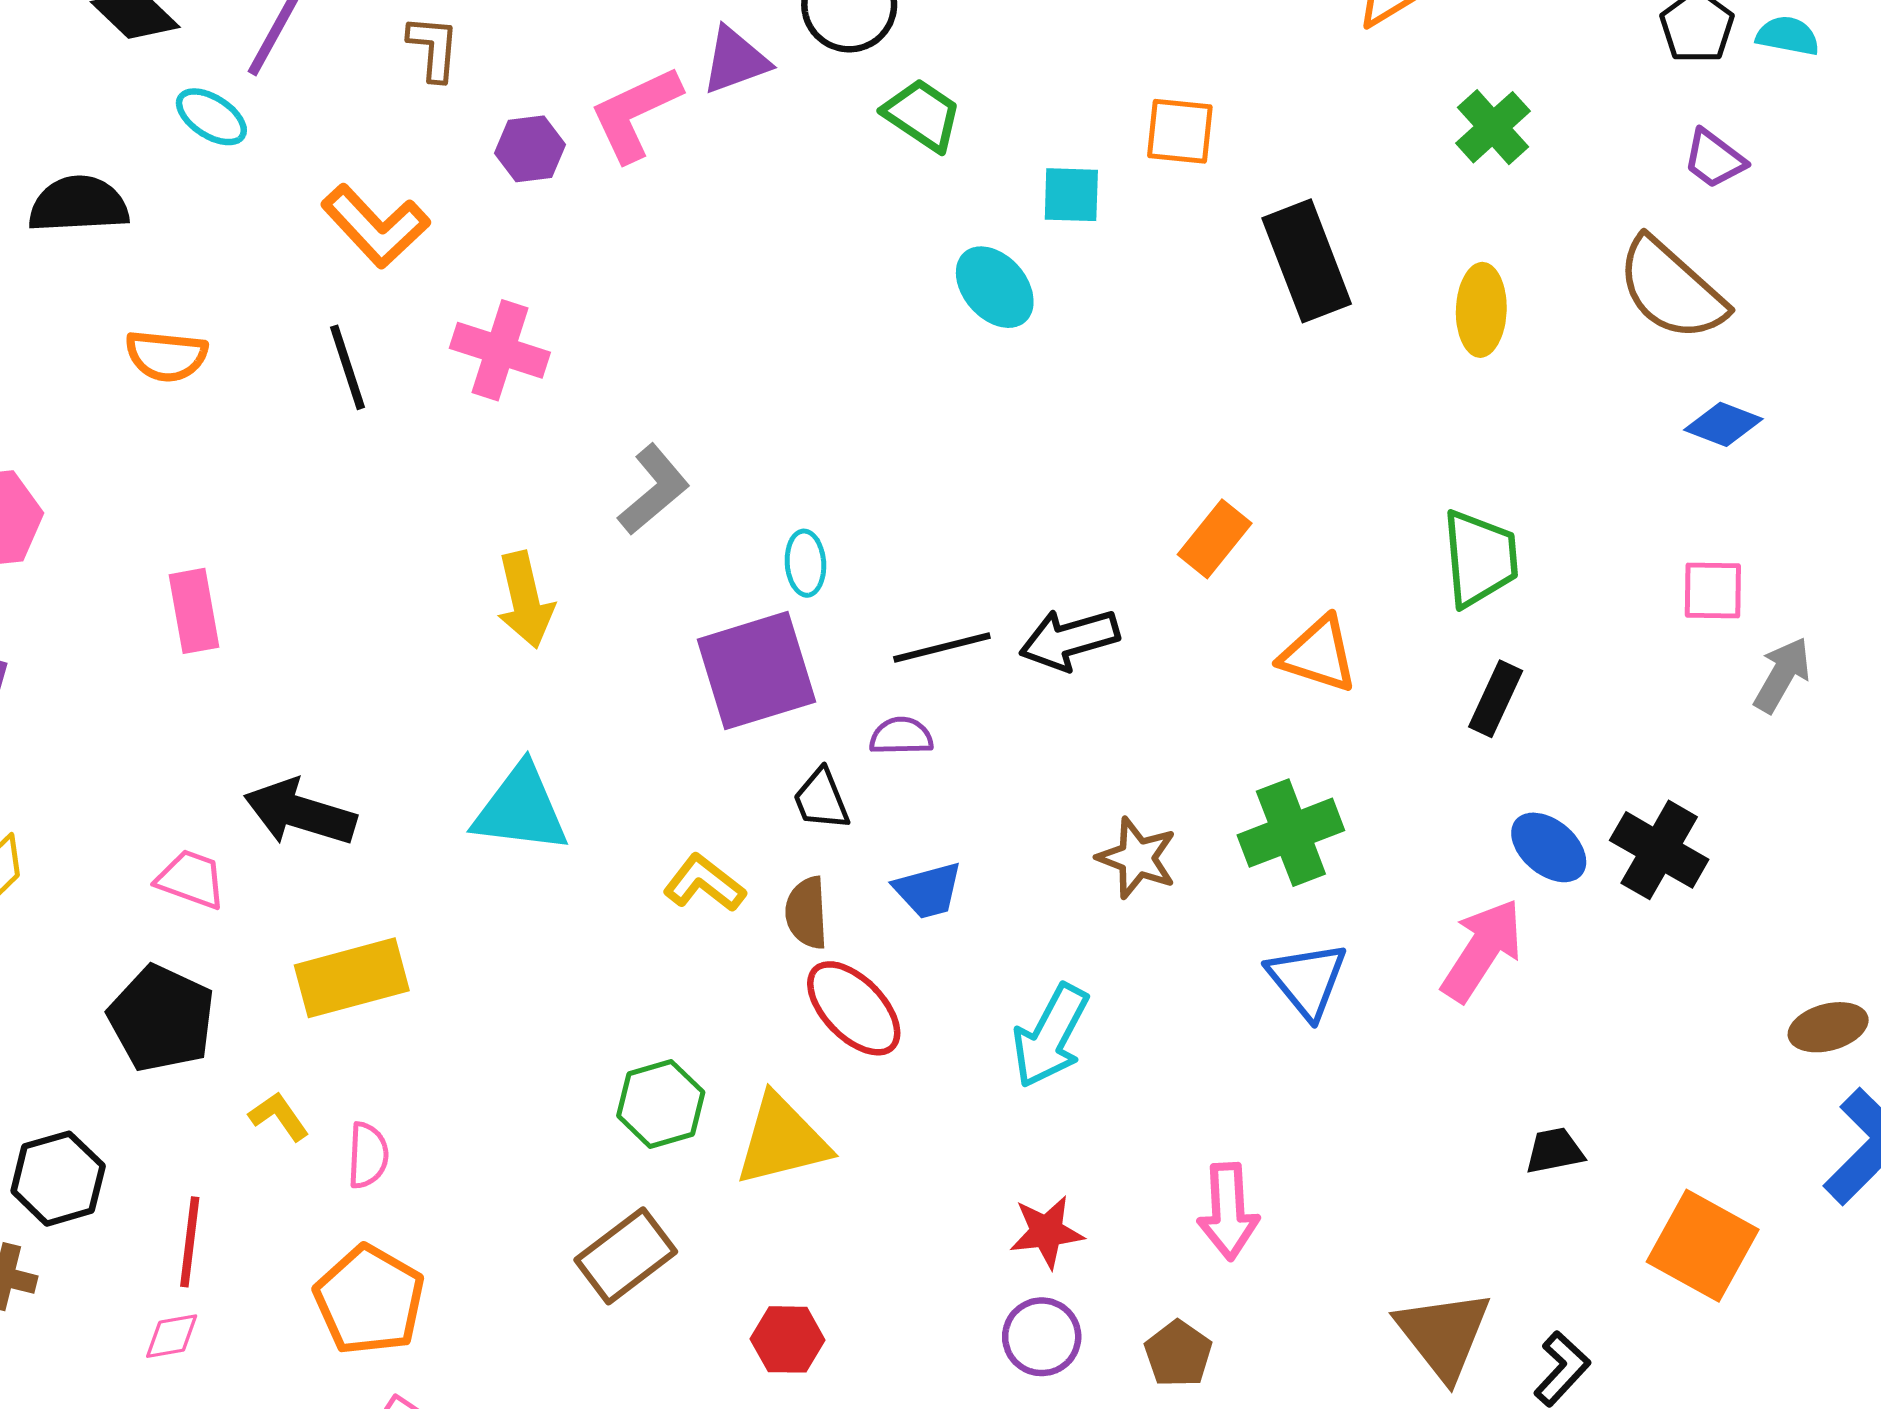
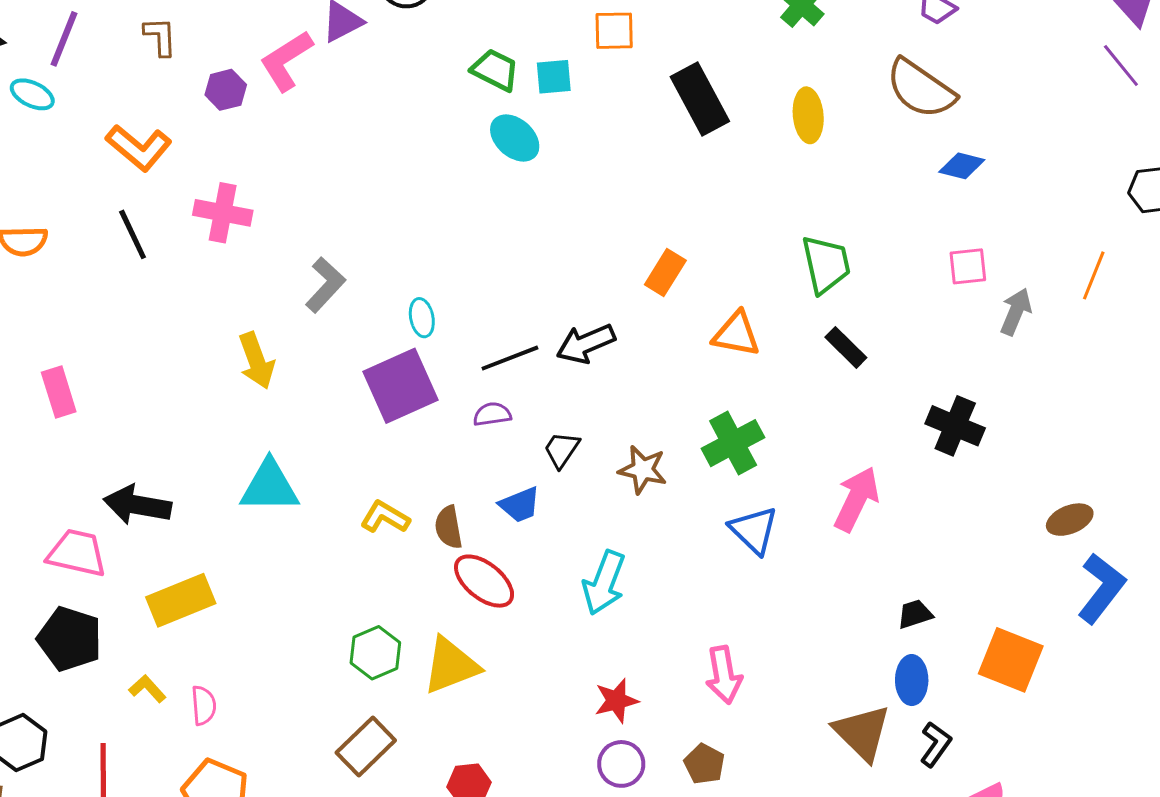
green trapezoid: (922, 115) -> (495, 70), moved
black rectangle: (1496, 699) -> (846, 347), turned -63
black trapezoid: (821, 799) -> (562, 450), moved, turned 63
blue ellipse: (1549, 847) -> (912, 680), moved, turned 57
pink trapezoid: (191, 879) -> (77, 553), size x1.4

